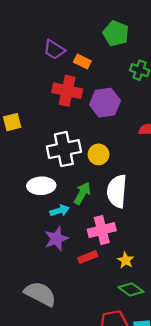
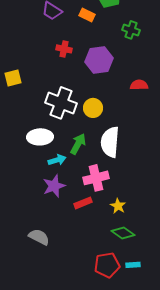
orange rectangle: (82, 62) -> (87, 15), moved
red cross: (67, 91) -> (64, 49), size x0.6
white cross: (64, 149) -> (61, 103), turned 32
gray semicircle: (40, 294) -> (39, 237), size x0.7

